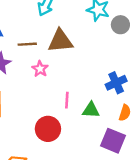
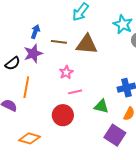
pink star: (40, 69) -> (66, 72), moved
pink line: (67, 100) -> (75, 92), moved, turned 64

